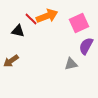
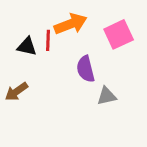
red line: (31, 19) -> (48, 40), moved, turned 48
purple semicircle: (86, 46) -> (86, 69), moved, turned -42

